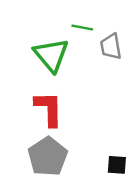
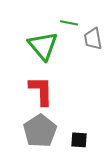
black square: (117, 165) -> (79, 140), moved

